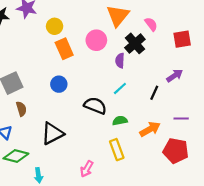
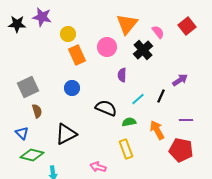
red square: (182, 39) -> (187, 26), moved, turned -30
purple semicircle: (120, 61) -> (122, 75), moved
cyan line: (120, 88) -> (138, 99), moved
orange arrow: (150, 129) -> (157, 130), turned -90
pink arrow: (87, 169) -> (98, 167), turned 77

